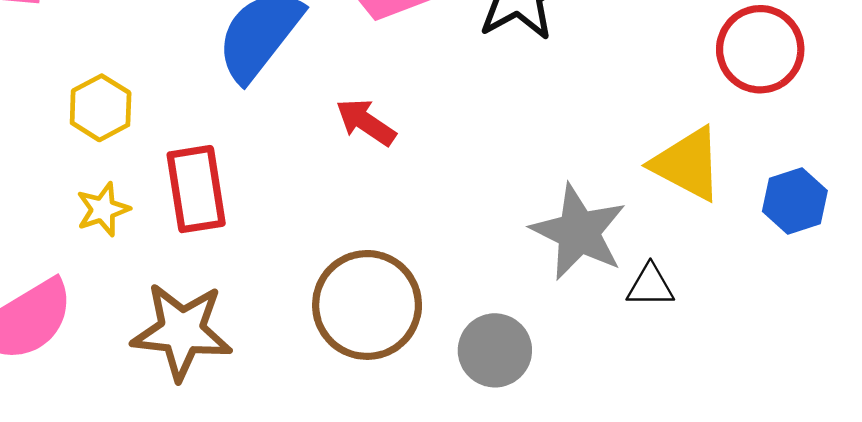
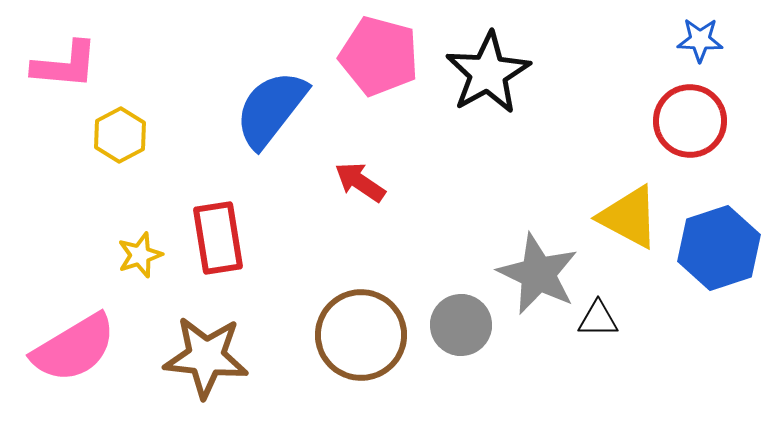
yellow hexagon: (101, 108) -> (120, 135), moved
blue hexagon: (795, 201) -> (719, 248), size x1.5
gray circle: (495, 350) -> (461, 325), moved

